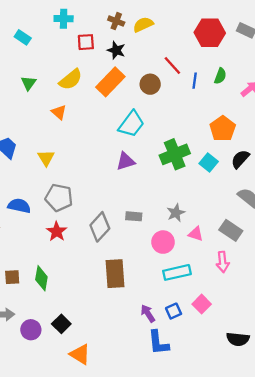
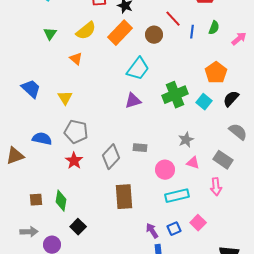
gray star: (176, 213) -> (186, 140), moved
black square: (61, 324) -> (78, 227), moved

